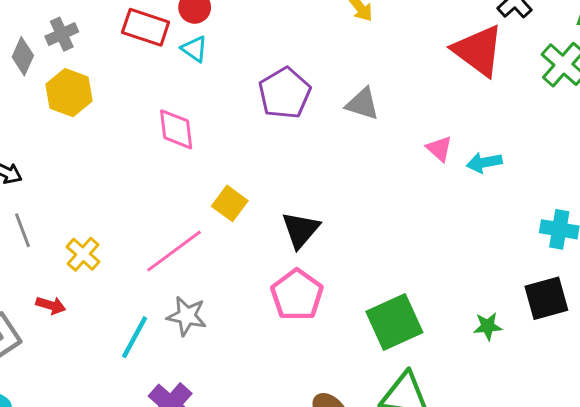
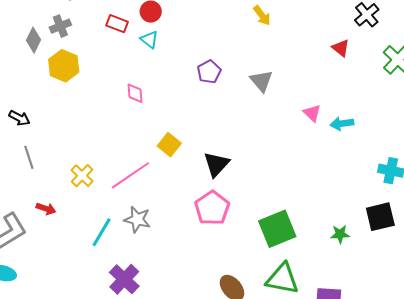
red rectangle: (146, 27) -> (117, 24), size x0.7
red triangle: (478, 51) -> (341, 48), size x0.5
purple pentagon: (285, 93) -> (209, 72), size x0.7
gray triangle: (362, 104) -> (261, 81), turned 30
pink diamond: (176, 129) -> (135, 93), size x0.7
yellow cross: (83, 254) -> (82, 176), moved

